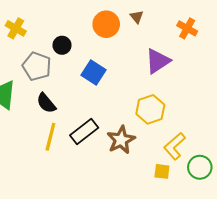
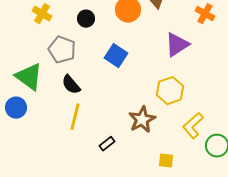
black circle: (62, 45) -> (86, 19), moved
black rectangle: (84, 131) -> (107, 144), moved, size x0.6
yellow square: (162, 171) -> (166, 161), moved

